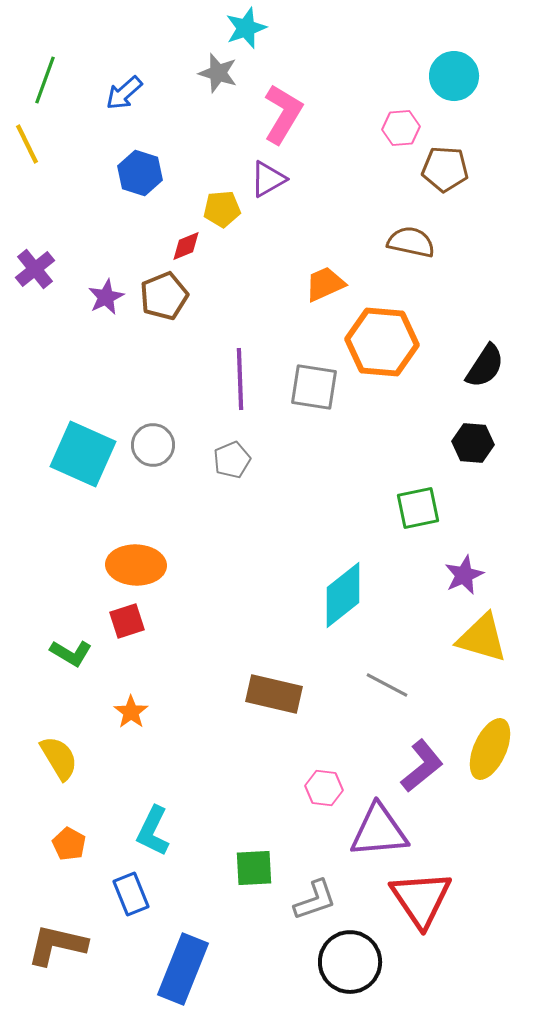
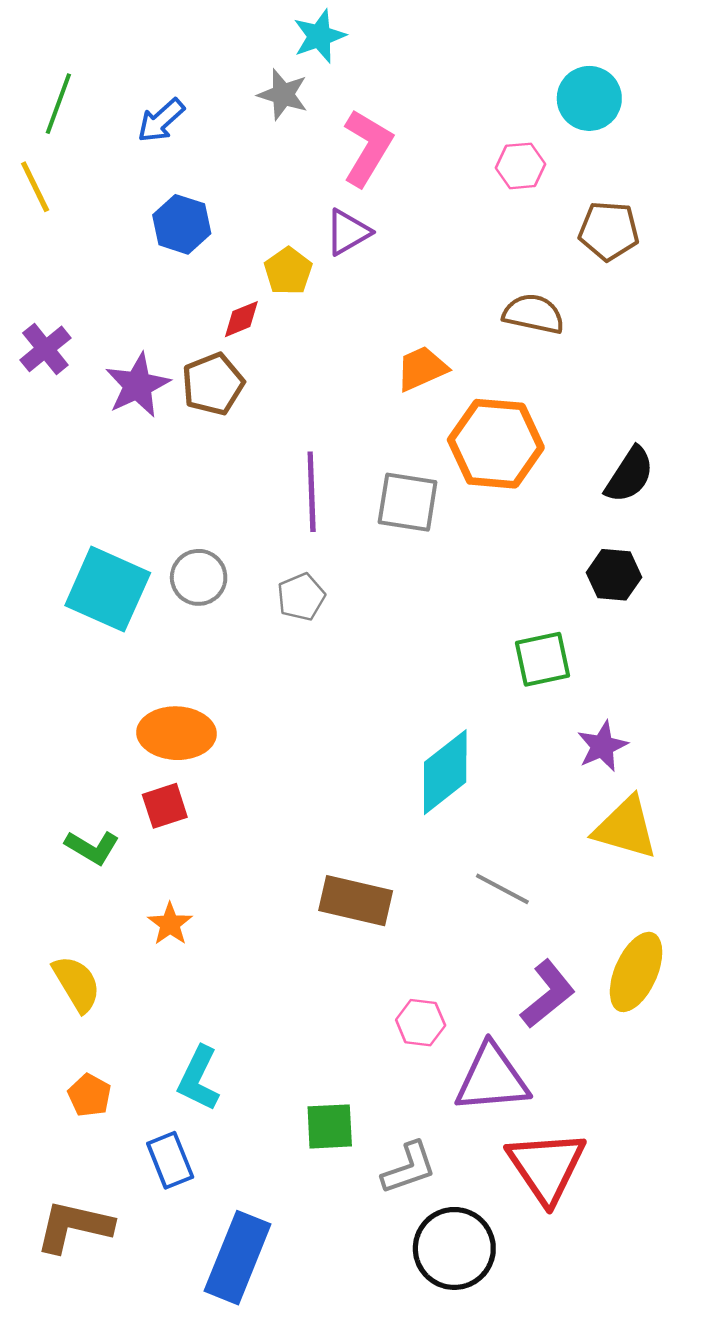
brown pentagon: (445, 169) -> (609, 231), moved
yellow pentagon: (222, 209) -> (288, 271), turned -30
purple star: (106, 297) -> (138, 385), size x1.4

